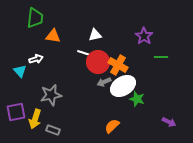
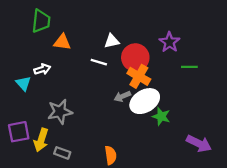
red circle: (98, 62) -> (135, 57), moved
purple arrow: (169, 122) -> (199, 143), size x1.5
orange semicircle: (112, 126) -> (111, 155), moved, turned 126

